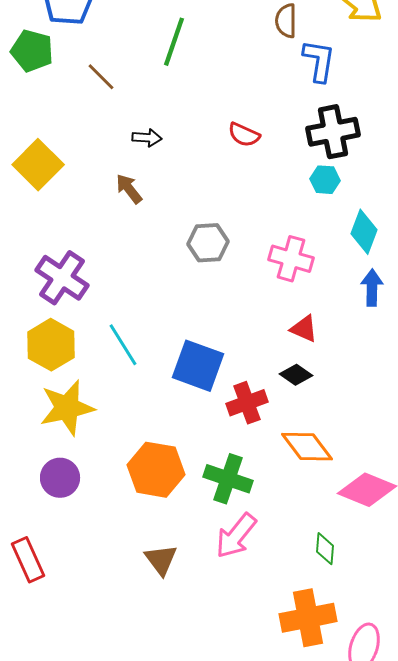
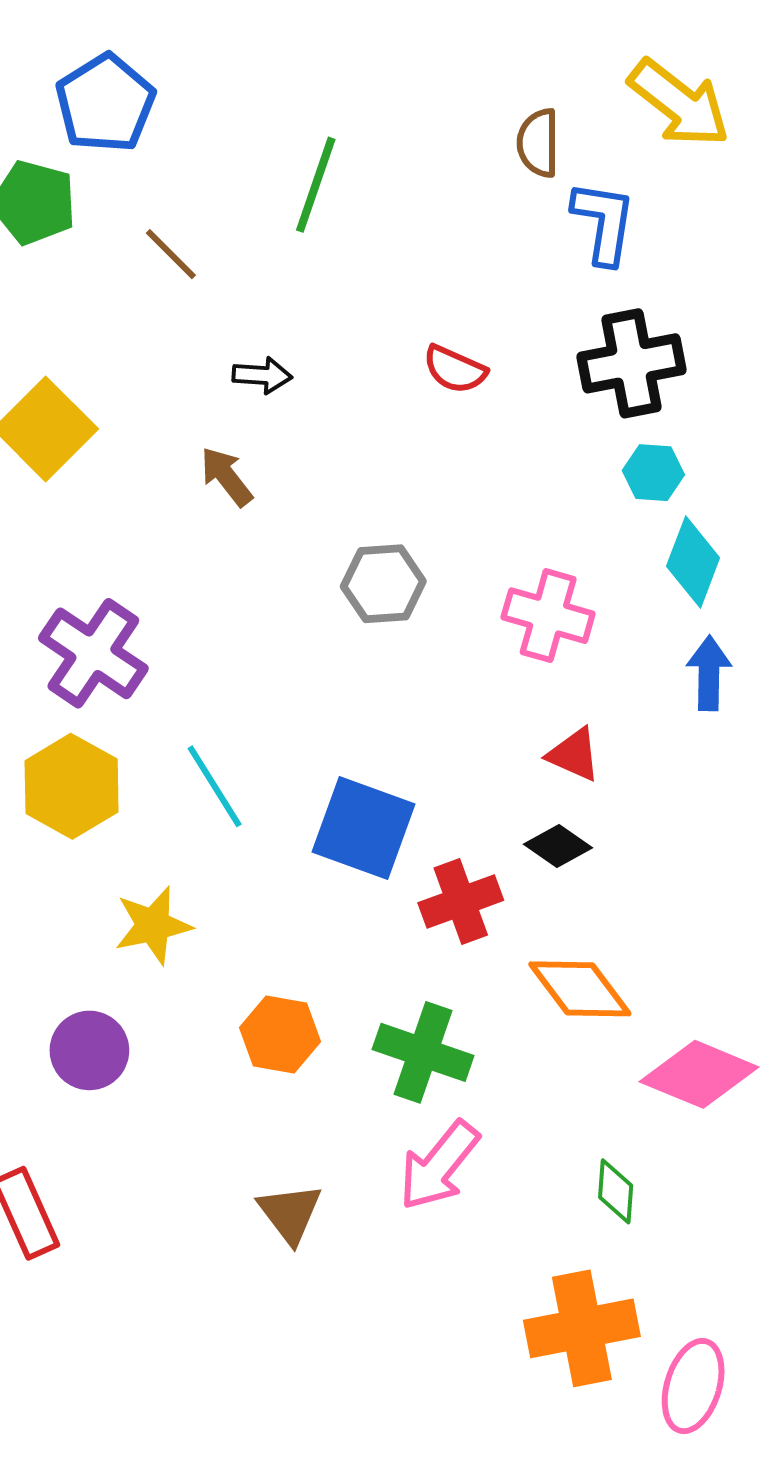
cyan hexagon: (325, 180) -> (653, 473), moved
yellow star: (67, 408) -> (153, 925), moved, size x0.7
orange hexagon: (156, 470) -> (280, 1035), size x0.7

